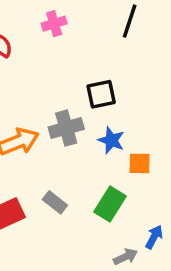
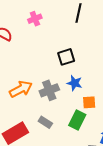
gray cross: (66, 128) -> (49, 90), moved
orange square: (140, 163) -> (89, 102), moved

